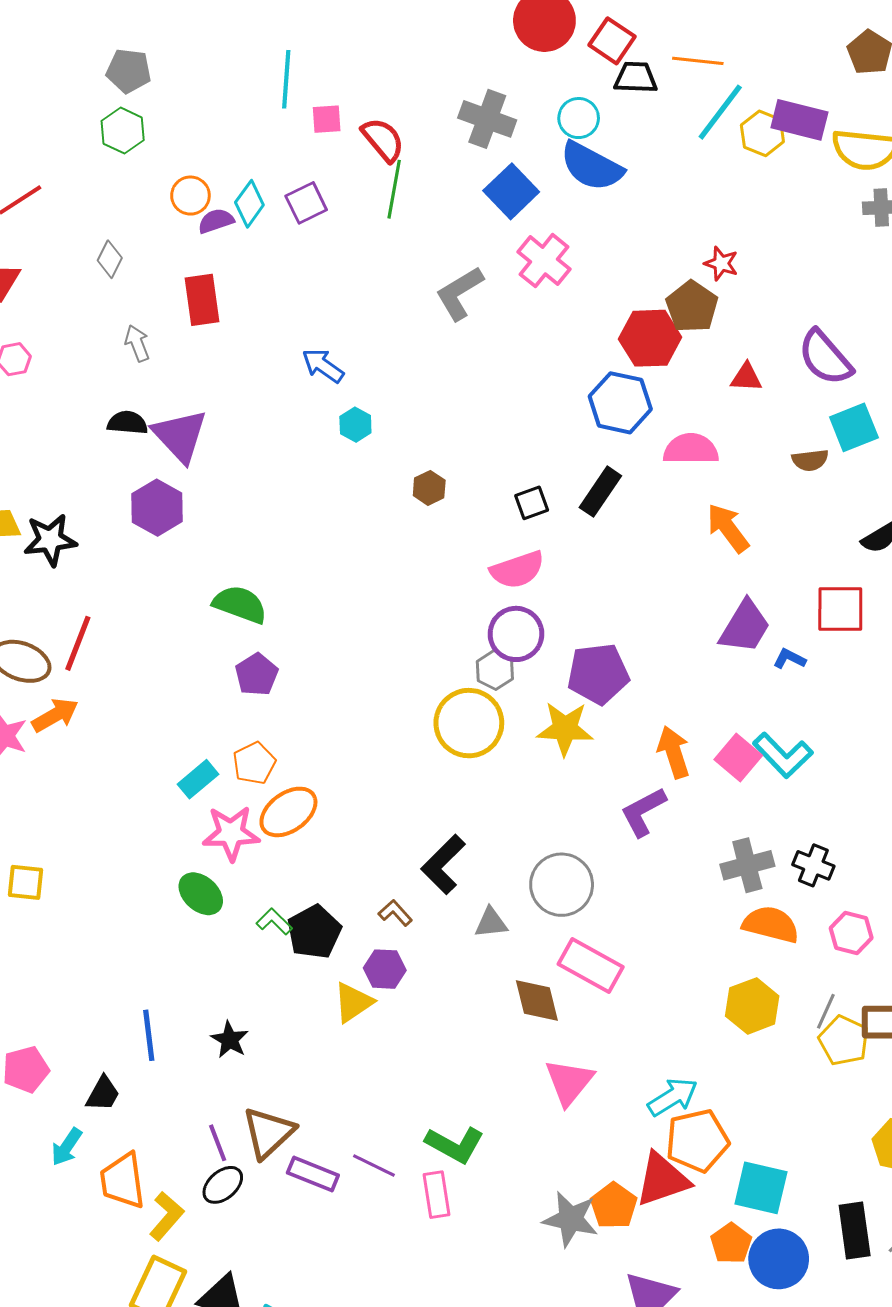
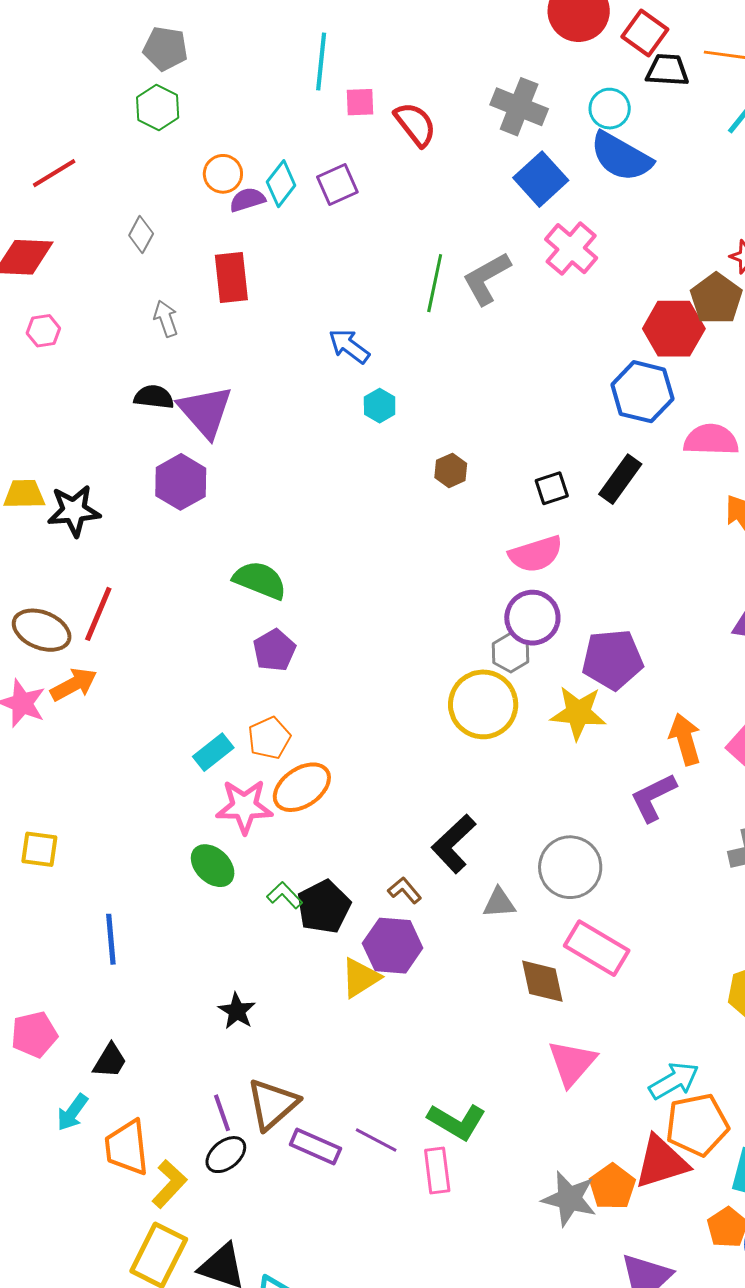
green line: (394, 189) -> (435, 283), moved
purple hexagon: (385, 969) -> (393, 946), size x1.4
blue line: (149, 1035) -> (111, 939), moved

